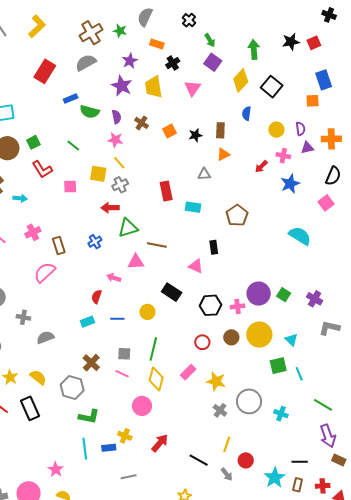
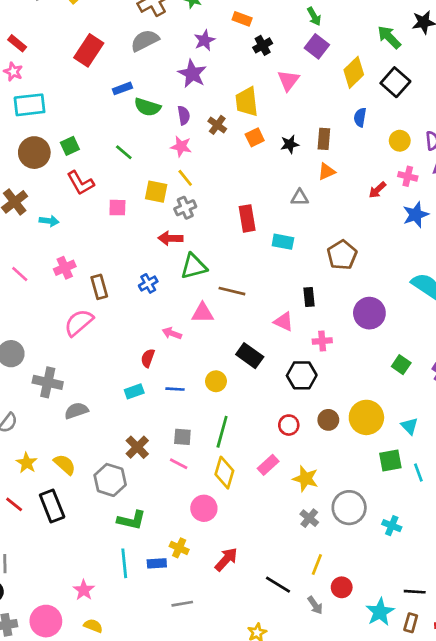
green arrow: (254, 49) -> (389, 37), moved, turned -42
yellow trapezoid: (154, 87) -> (247, 102), moved
purple circle: (259, 294) -> (369, 313), moved
pink cross: (238, 306) -> (322, 341), moved
gray cross: (23, 317) -> (48, 382), size x1.5

